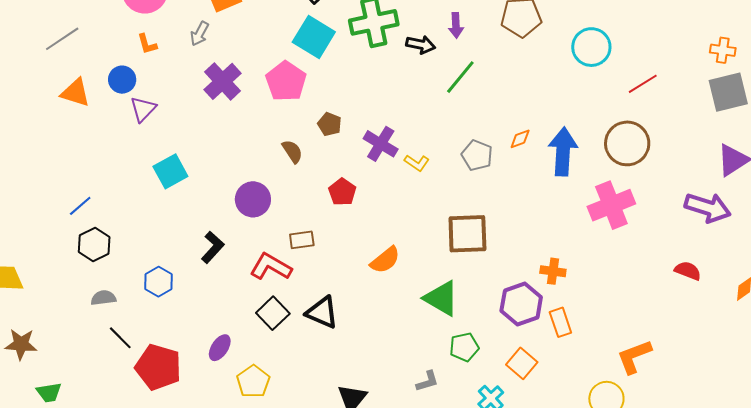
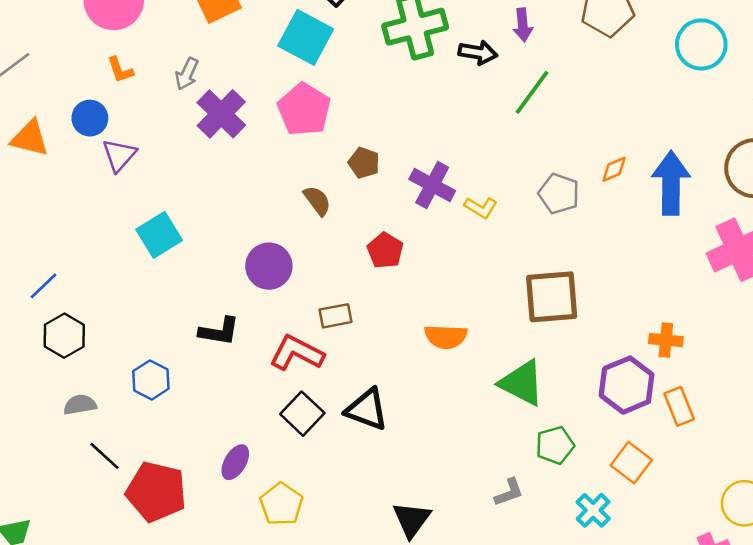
gray arrow: (200, 34) -> (187, 74), moved
cyan square: (314, 37) -> (306, 37), moved
black L-shape: (213, 247) -> (219, 331), turned 60
orange semicircle: (385, 260) -> (446, 337), turned 44

